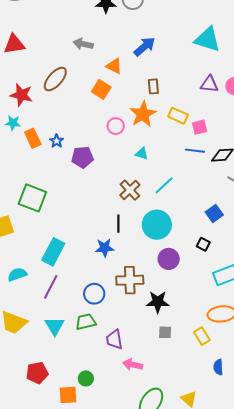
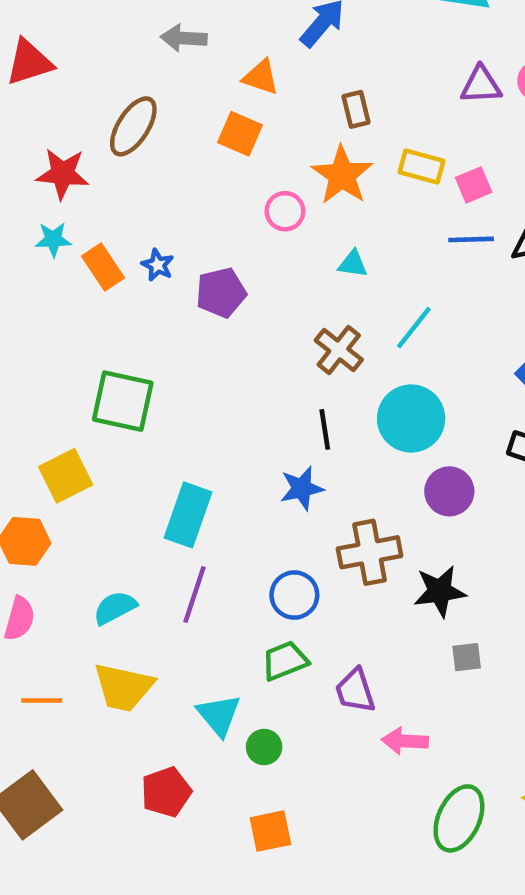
cyan semicircle: (17, 274) -> (115, 608), moved
cyan triangle: (55, 326) -> (219, 715), moved
red pentagon: (37, 373) -> (166, 792), moved
green circle: (86, 378) -> (264, 747), moved

